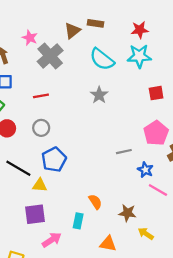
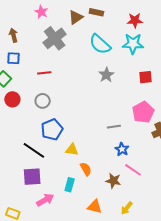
pink star: (30, 38) -> (41, 12), moved
gray star: (99, 95) -> (106, 75), moved
black line: (18, 168) -> (34, 150), moved
blue star: (145, 170) -> (122, 149), moved
yellow triangle: (40, 185) -> (72, 150), moved
pink line: (158, 190) -> (133, 170), moved
yellow arrow: (146, 234) -> (127, 208), moved, turned -88

